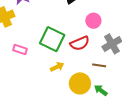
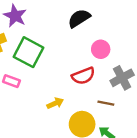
green square: (52, 39) -> (29, 52), moved

